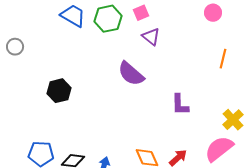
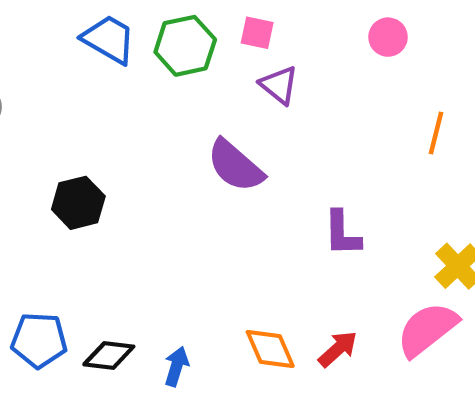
pink square: (141, 13) -> (257, 33), turned 35
pink circle: (213, 13) -> (388, 37), moved

